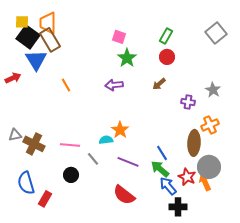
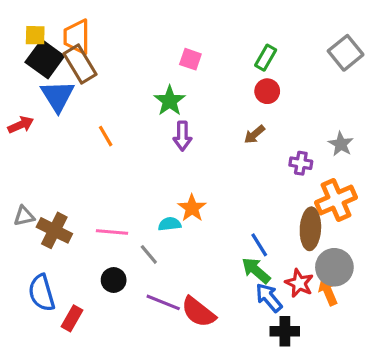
green star: (127, 58) -> (170, 101), moved
purple arrow: (114, 85) -> (182, 136), turned -84
orange cross: (210, 125) -> (336, 200), size x1.4
purple line: (128, 162) -> (163, 302), moved

